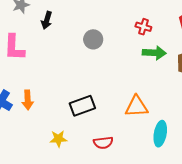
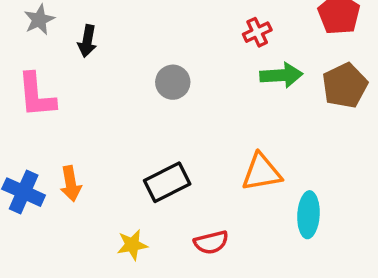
red cross: (143, 27) -> (257, 32), turned -35
gray circle: (93, 39) -> (173, 82), moved

